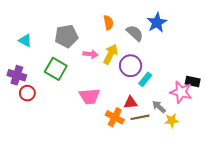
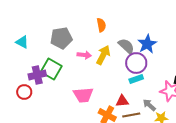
blue star: (157, 23) -> (147, 44), moved
gray semicircle: (135, 33) -> (126, 46), moved
purple circle: (131, 66) -> (136, 63), moved
purple cross: (17, 75) -> (37, 75), moved, turned -30
cyan rectangle: (145, 79) -> (136, 79), turned 32

